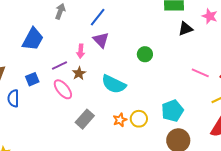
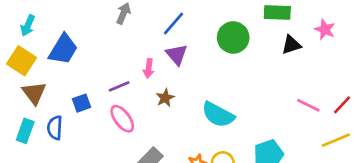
blue trapezoid: (33, 39) -> (63, 49), moved
green circle: (145, 54) -> (233, 38), moved, size x1.5
brown star: (79, 73) -> (165, 98), moved
cyan semicircle: (114, 84) -> (218, 115), moved

